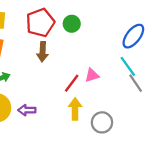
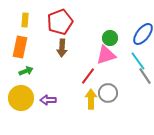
green circle: (72, 24) -> (110, 38), moved
pink triangle: (92, 75) -> (106, 55), moved, size x1.5
gray circle: (102, 122) -> (108, 93), moved

